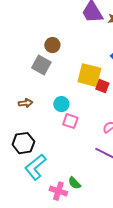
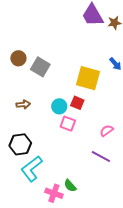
brown circle: (52, 45) -> (18, 58), moved
red square: (102, 86) -> (77, 103), moved

